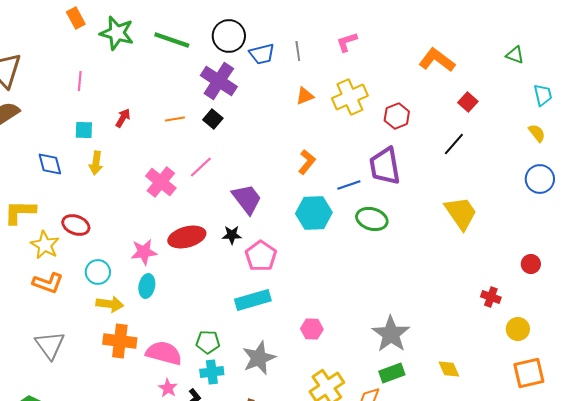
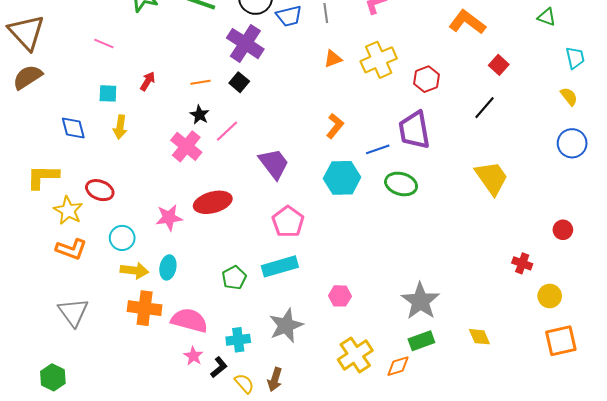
pink line: (80, 81) -> (104, 44), turned -72
black star: (232, 235) -> (200, 115), moved, turned 30
cyan ellipse: (147, 286) -> (168, 267), moved
green pentagon: (208, 342) -> (234, 278), moved, turned -30

